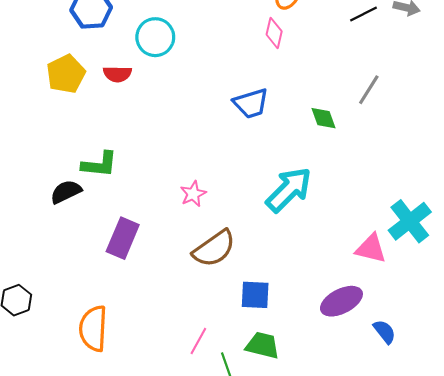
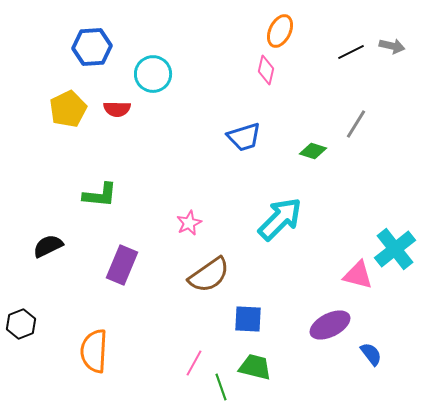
green diamond: (324, 118) -> (313, 151), turned -52
black semicircle: (66, 192) -> (48, 246), moved

